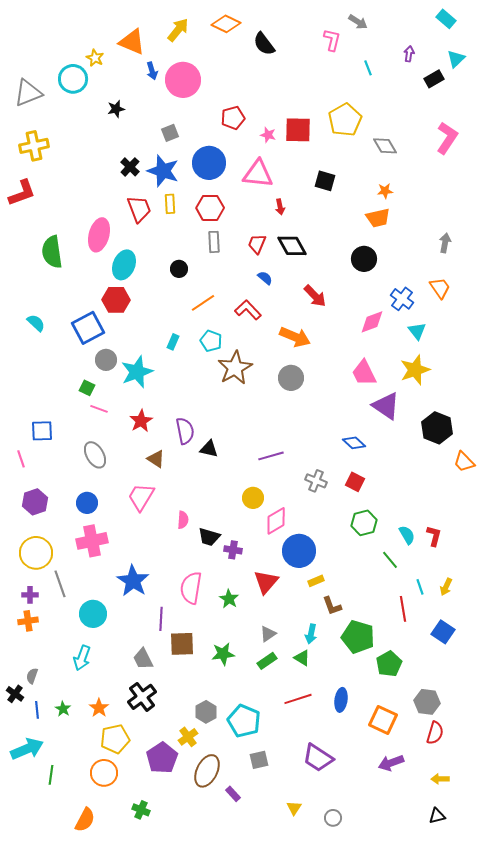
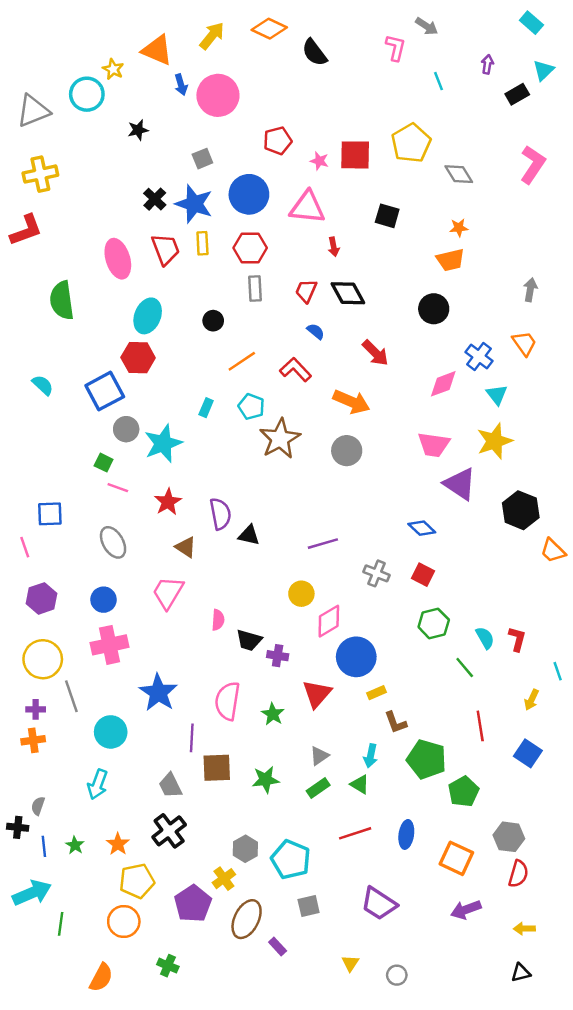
pink ellipse: (99, 235) -> (118, 259), moved, turned -32
pink trapezoid: (364, 373) -> (434, 445), turned -56
cyan line: (420, 587) -> (558, 671), moved
black cross: (15, 694) -> (18, 827), turned -30

